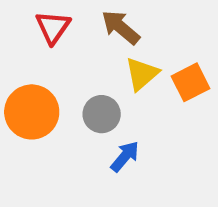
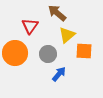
red triangle: (53, 27) -> (30, 26), moved
orange square: (191, 82) -> (84, 51), moved, turned 30

